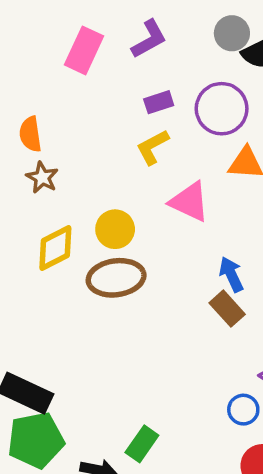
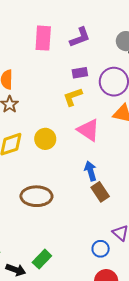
pink rectangle: (84, 50) -> (43, 38), turned -30
blue arrow: (231, 274) -> (90, 171), moved
brown ellipse: (116, 278) -> (36, 196), moved

